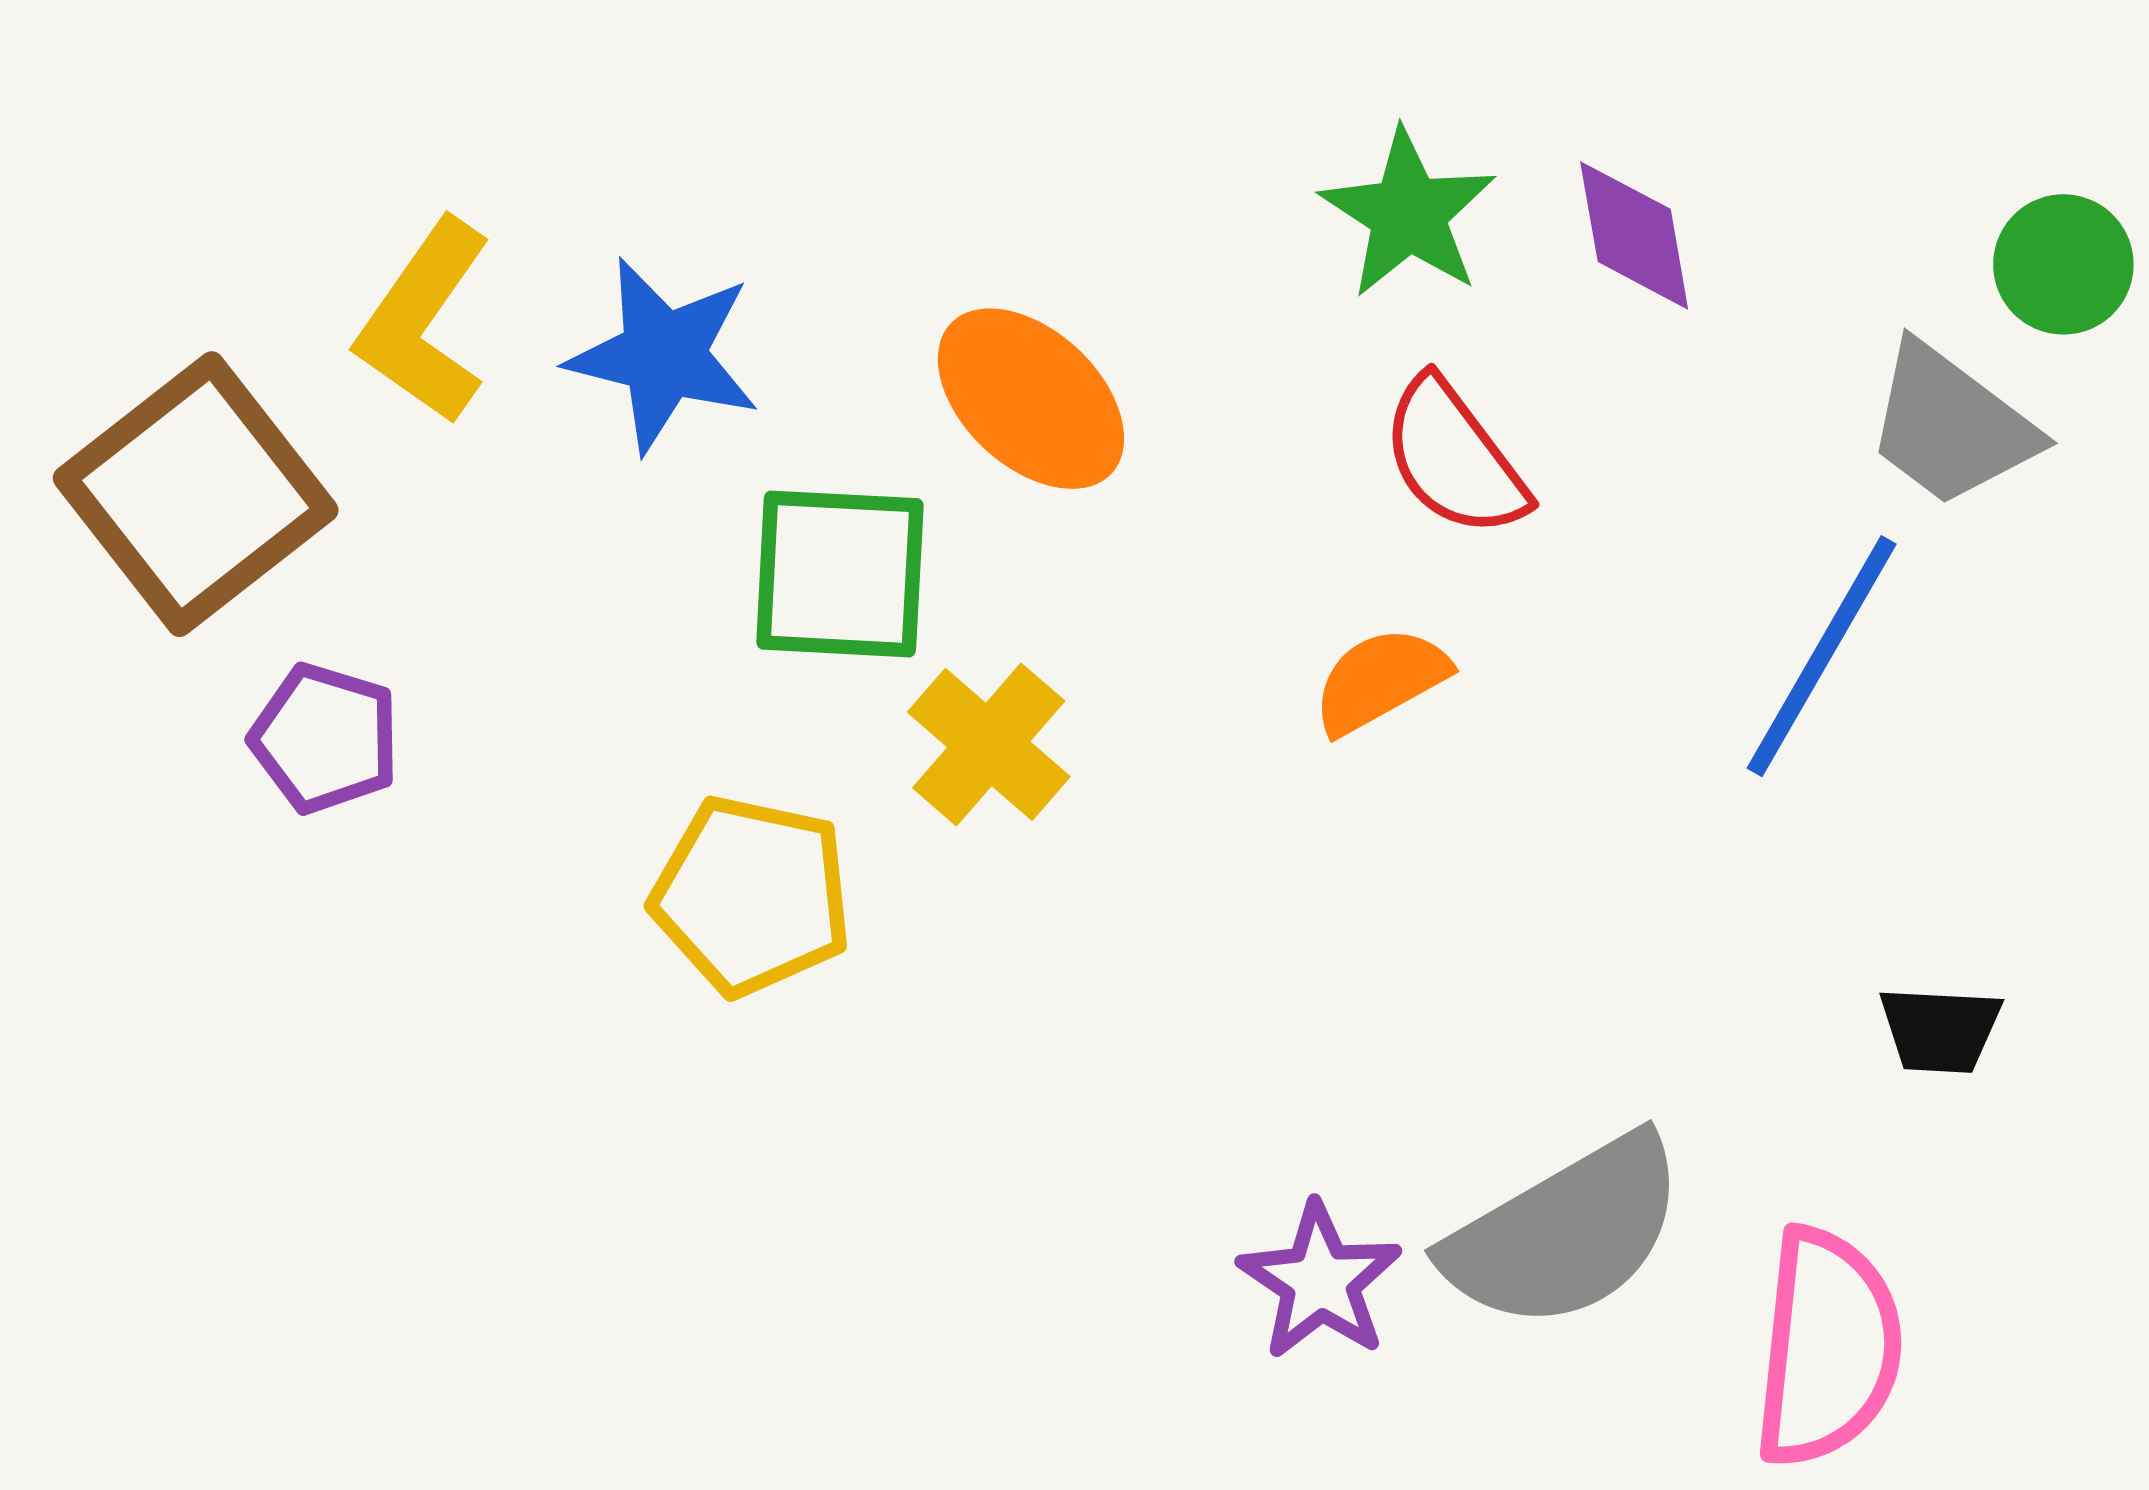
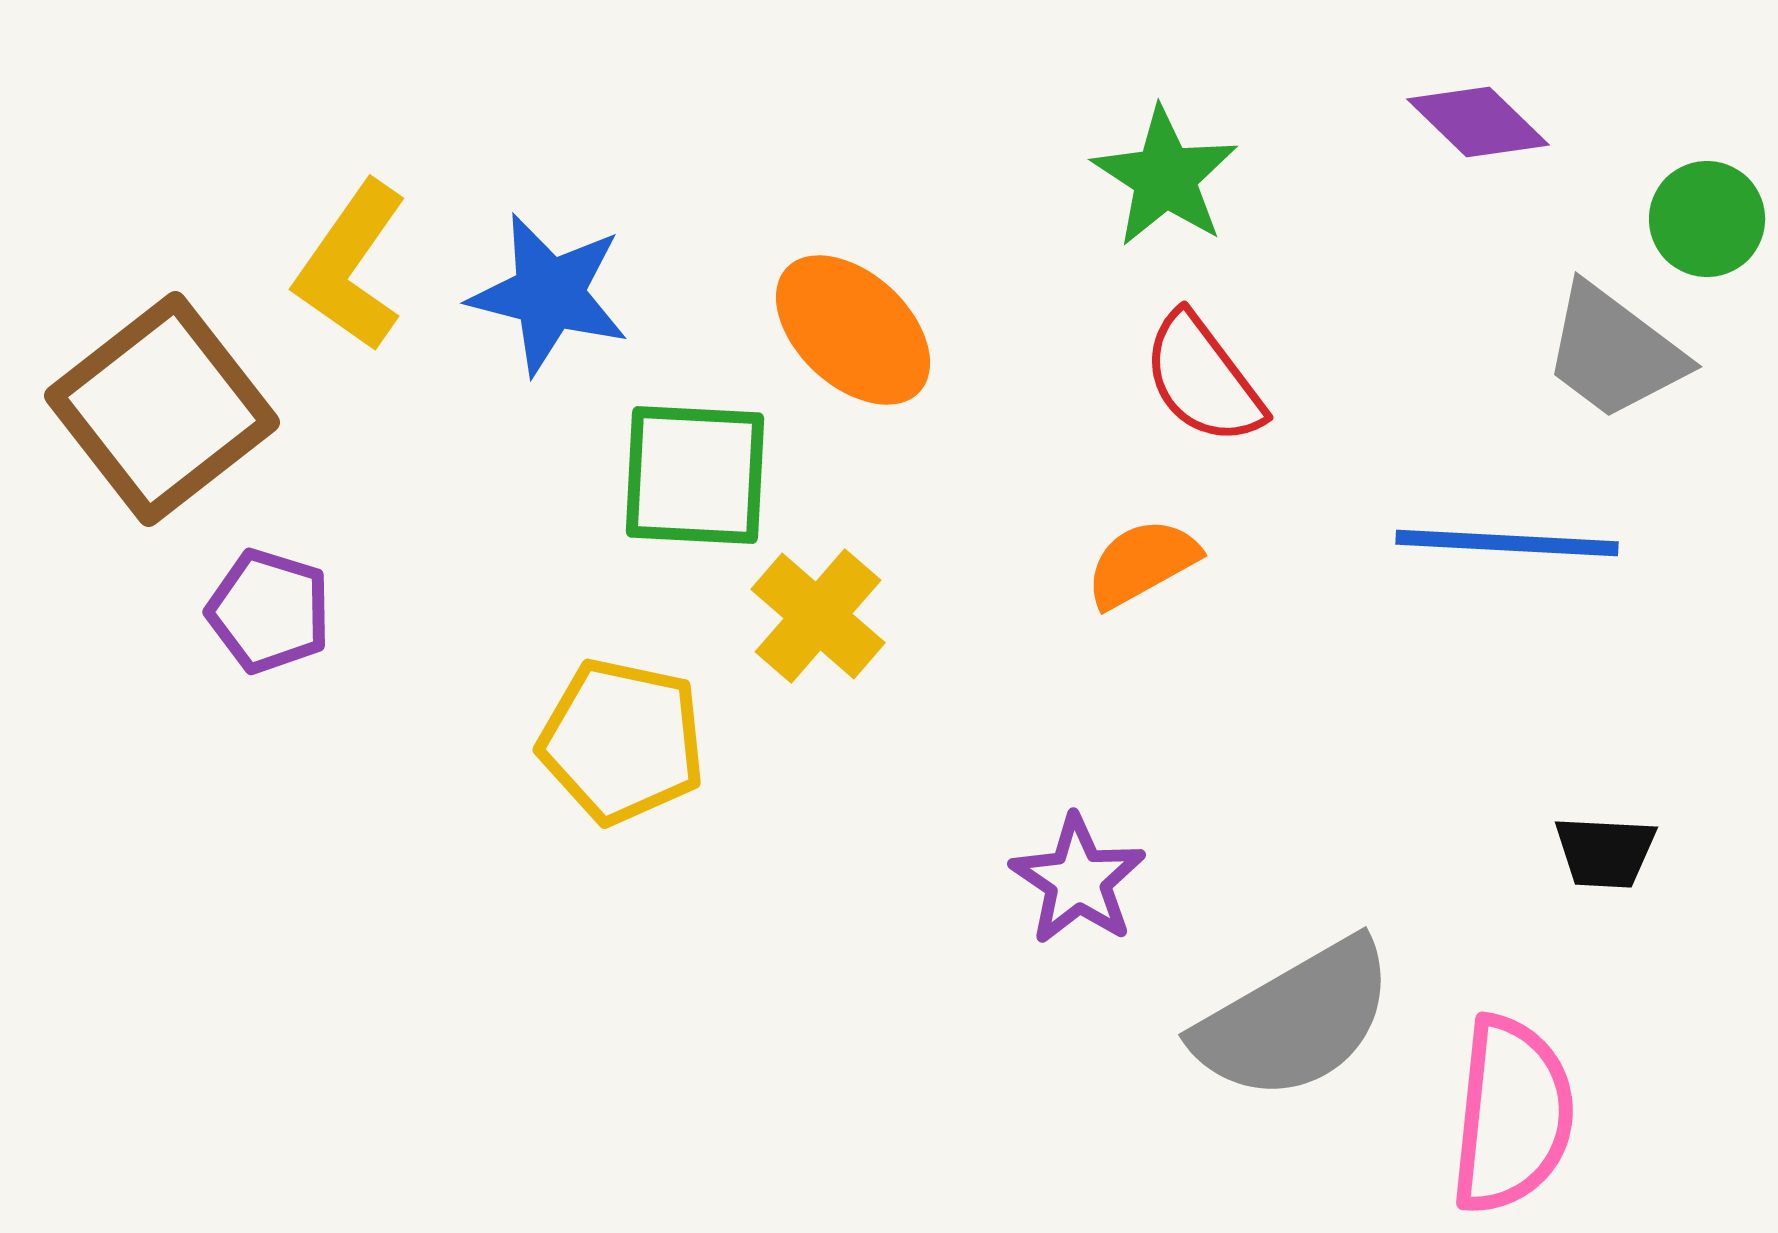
purple diamond: (1634, 235) -> (1478, 122), moved, turned -36
blue line: (1822, 656) -> (1507, 543), turned 63
purple star: (1320, 1281) -> (1078, 880), moved

